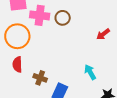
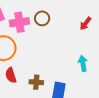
cyan arrow: (90, 72) -> (83, 63), turned 35

